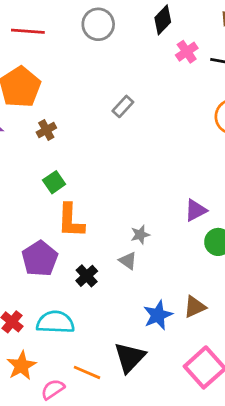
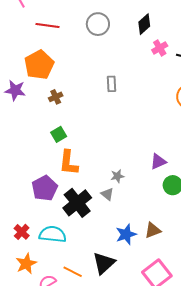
gray rectangle: (123, 106) -> (111, 84), turned -49
black cross: (87, 276) -> (77, 203), size x1.8

